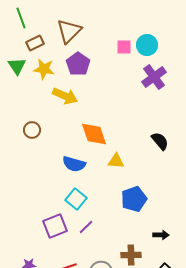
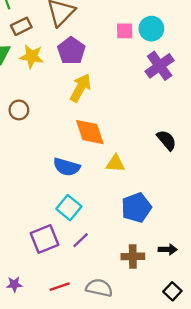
yellow arrow: (65, 96) -> (81, 88), moved, turned -85
brown circle: (32, 130) -> (19, 110), moved
brown cross: (131, 255) -> (133, 256), moved

